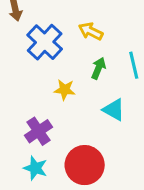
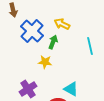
green arrow: (98, 68) -> (53, 42), moved
cyan triangle: (114, 110) -> (71, 89), moved

